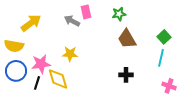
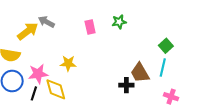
pink rectangle: (86, 12) -> (90, 27), moved
gray arrow: (72, 21) -> (46, 22), moved
brown trapezoid: (127, 39) -> (140, 73), moved

